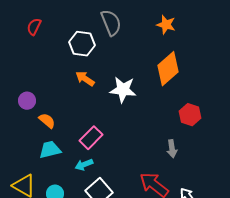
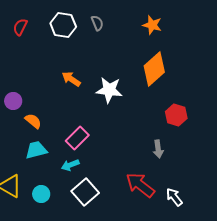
gray semicircle: (111, 23) -> (97, 23), size x0.6
white hexagon: (82, 44) -> (63, 25), moved

